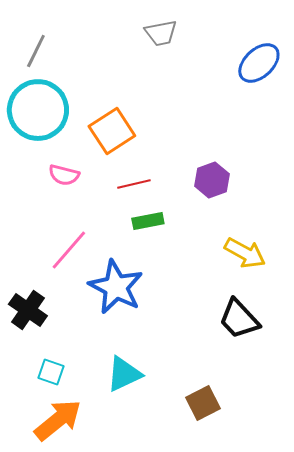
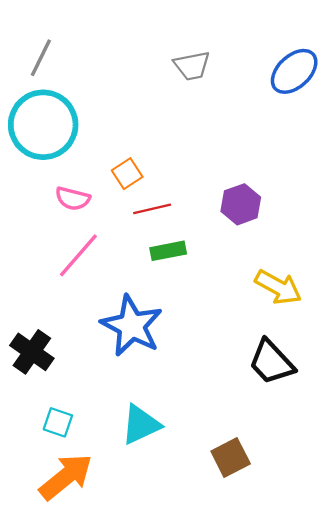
gray trapezoid: (161, 33) -> (192, 66), moved
orange square: (112, 131) -> (127, 174), moved, size x0.6
pink line: (69, 250) -> (78, 255), moved

